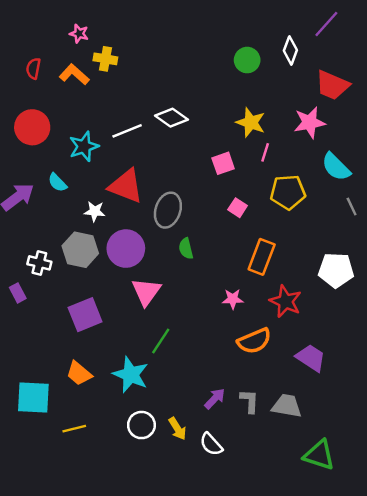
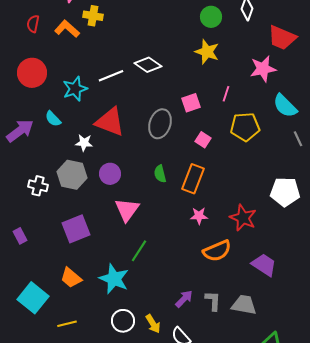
yellow star: (251, 122) -> (207, 52), moved
gray ellipse: (168, 210) -> (160, 124), moved
purple circle: (126, 249) -> (110, 174), size x0.7
orange rectangle: (262, 257) -> (193, 179), moved
purple rectangle: (18, 293) -> (20, 236), moved
cyan square: (33, 397) -> (33, 298), turned 36

